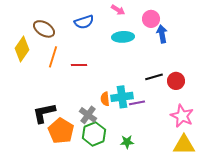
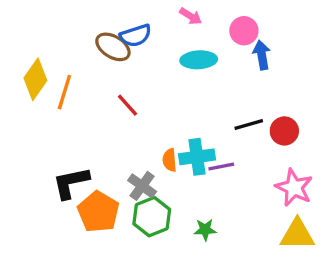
brown ellipse: (44, 29) -> (113, 47), moved
orange line: (53, 57) -> (64, 92), moved
red line: (79, 65) -> (128, 105), turned 49

